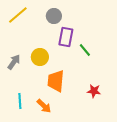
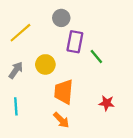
yellow line: (18, 15) -> (20, 33), moved
cyan line: (20, 101) -> (16, 106), moved
orange arrow: (44, 106) -> (61, 120), moved

